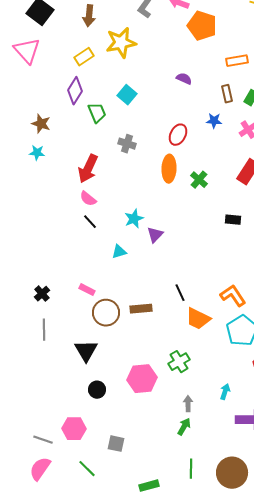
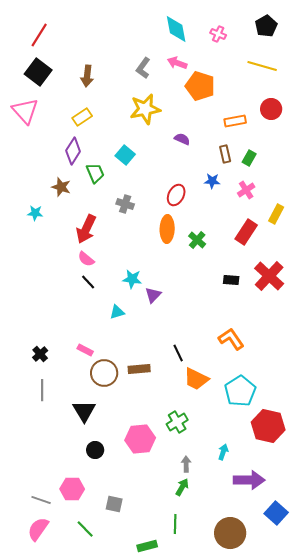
yellow star: (121, 43) -> (145, 109), moved
brown star: (41, 124) -> (61, 187), moved
cyan star: (134, 219) -> (132, 279), turned 30
orange L-shape: (233, 296) -> (231, 339), moved
green line: (191, 469) -> (175, 524), moved

